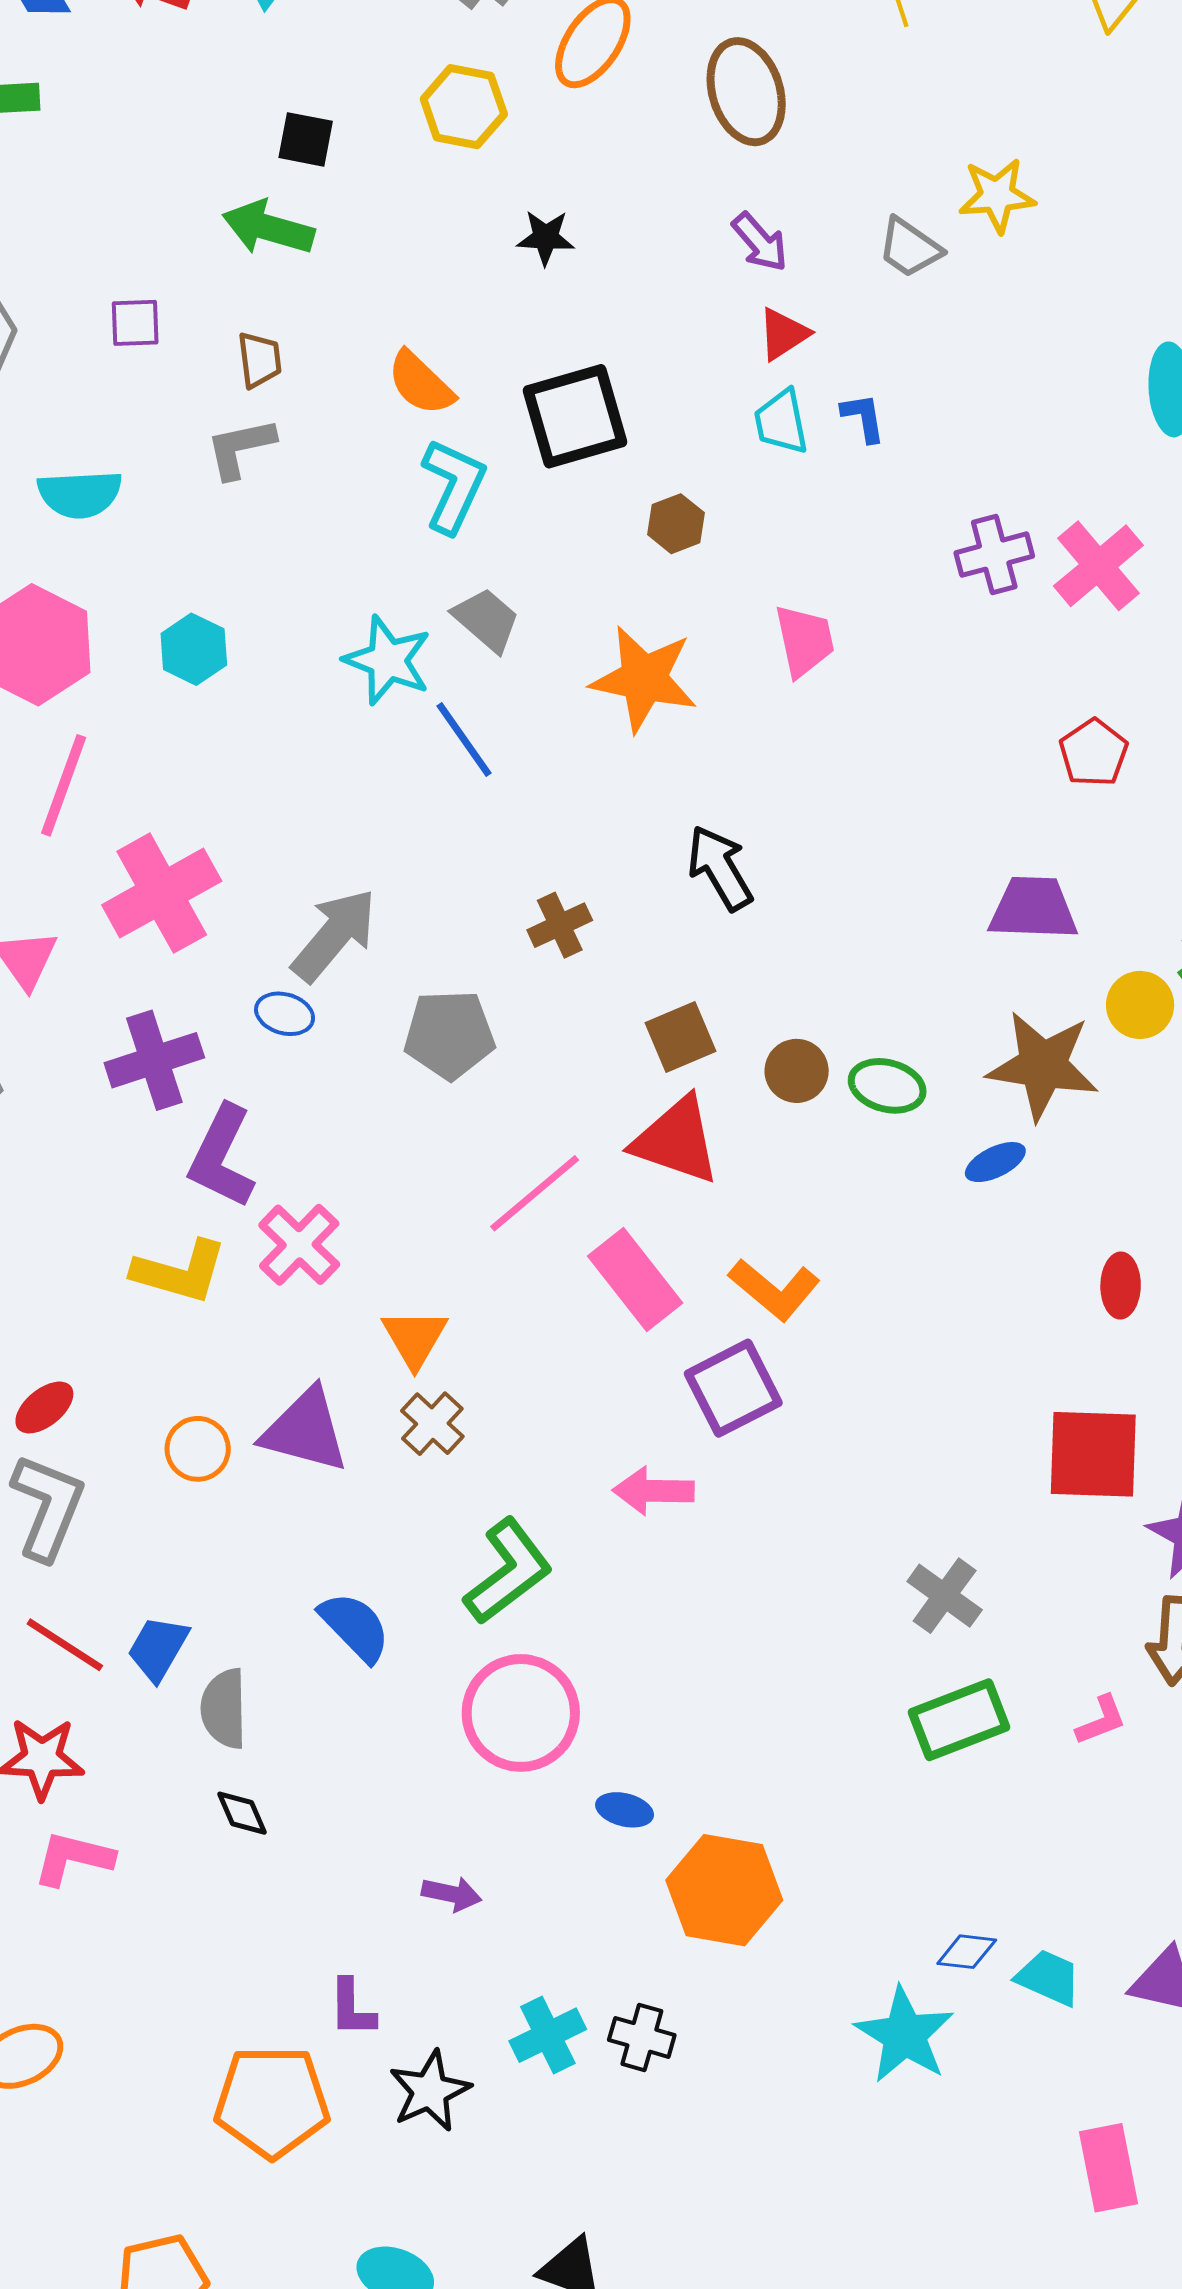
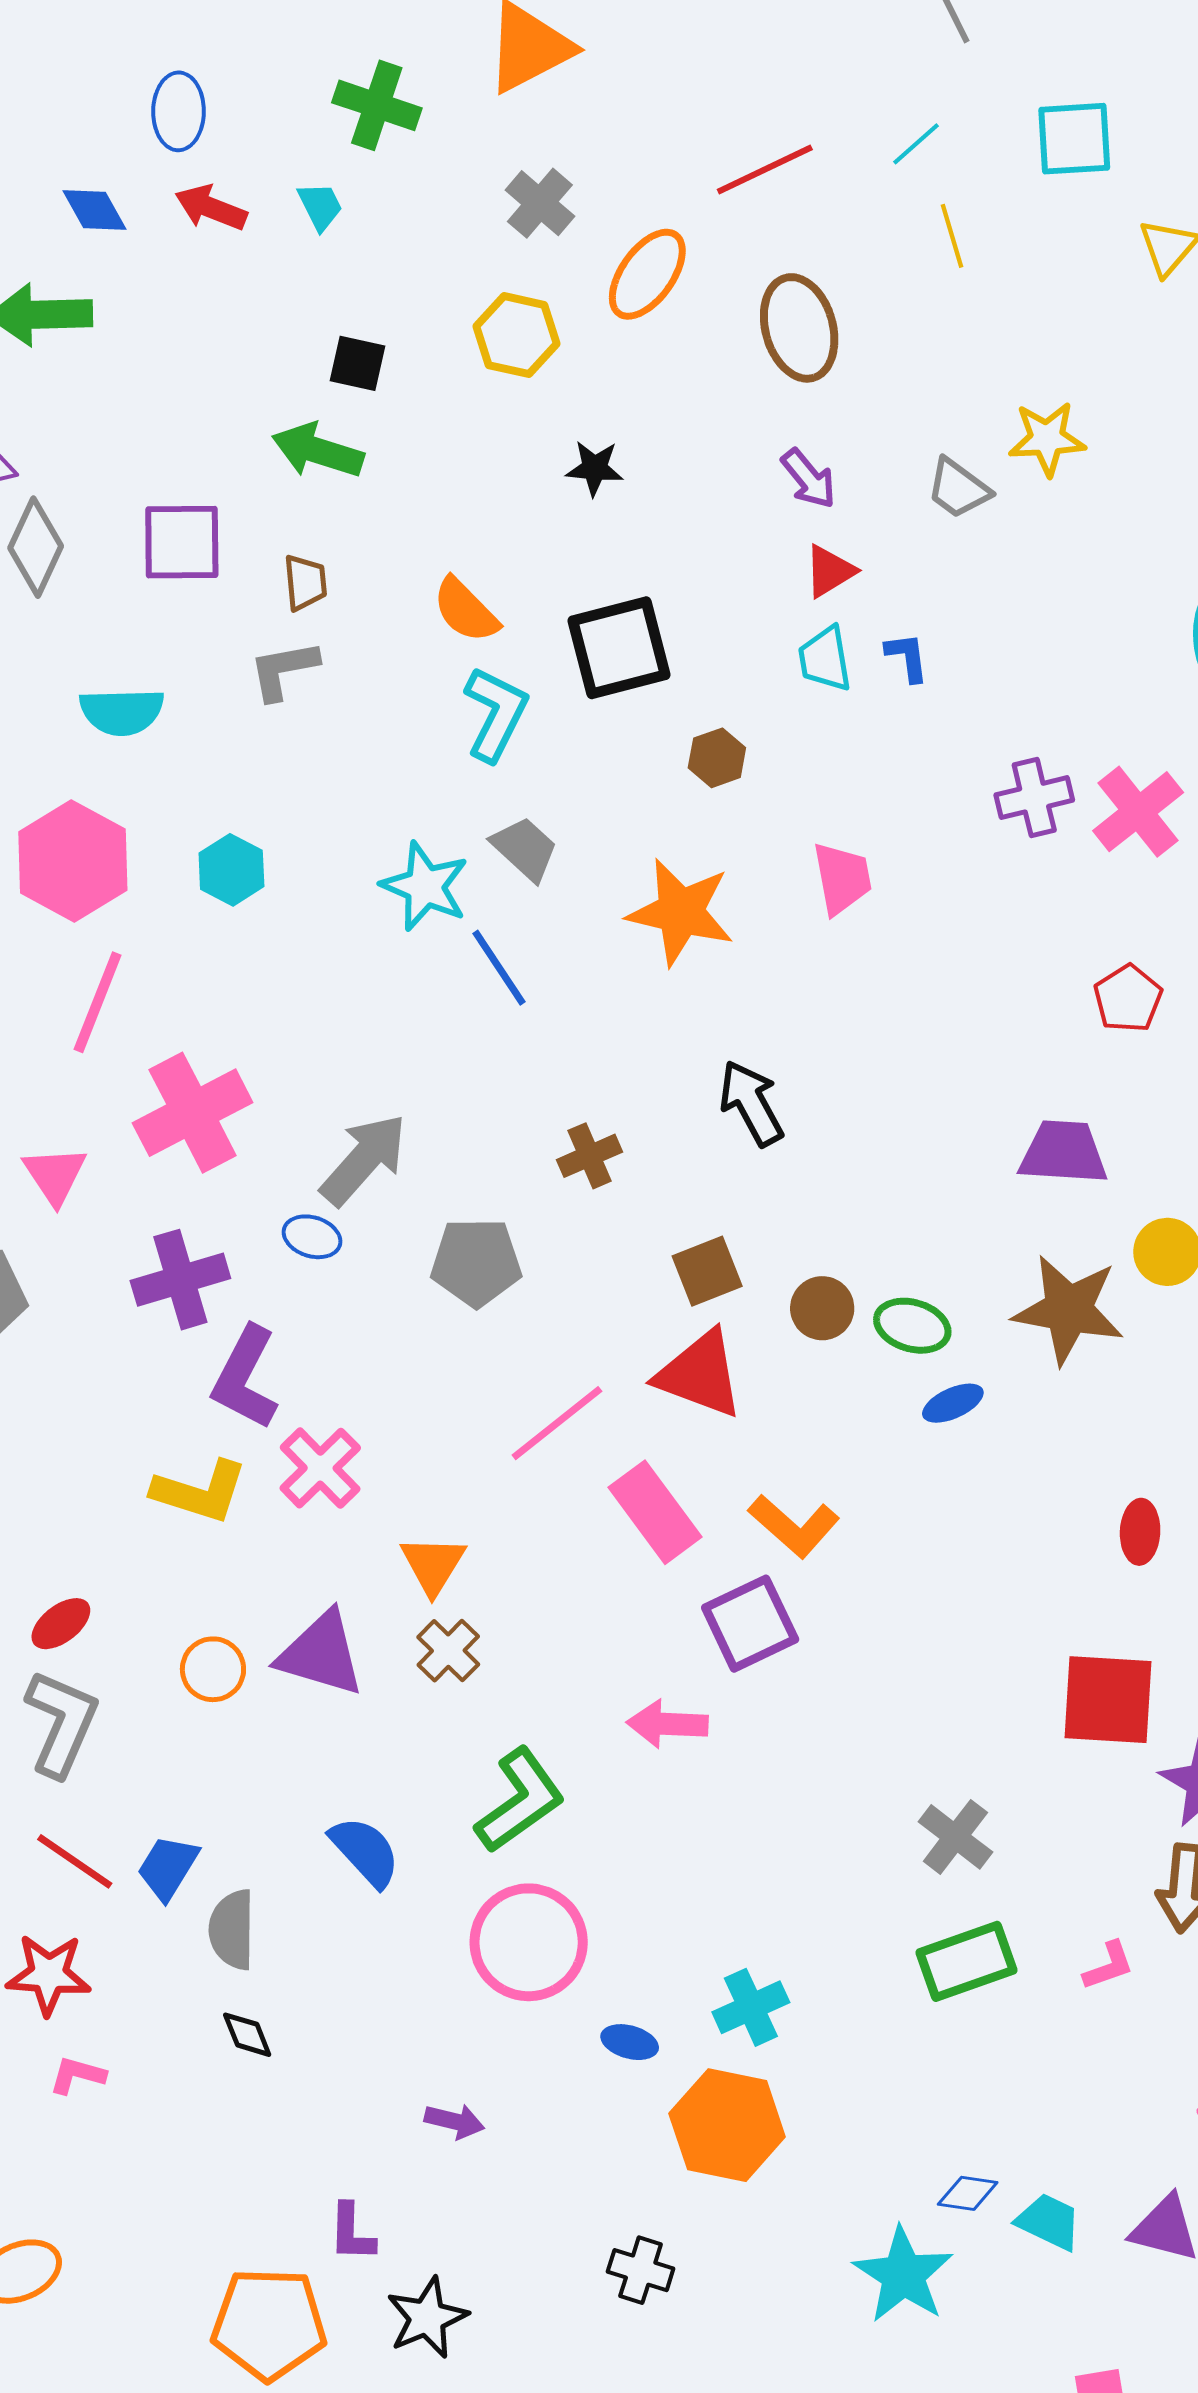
purple square: (135, 323) -> (182, 542), size x1.6
blue ellipse: (995, 1162) -> (953, 1403), moved
pink L-shape: (73, 1858) -> (77, 2075), size x0.7
cyan cross: (548, 2035) -> (751, 2007), moved

